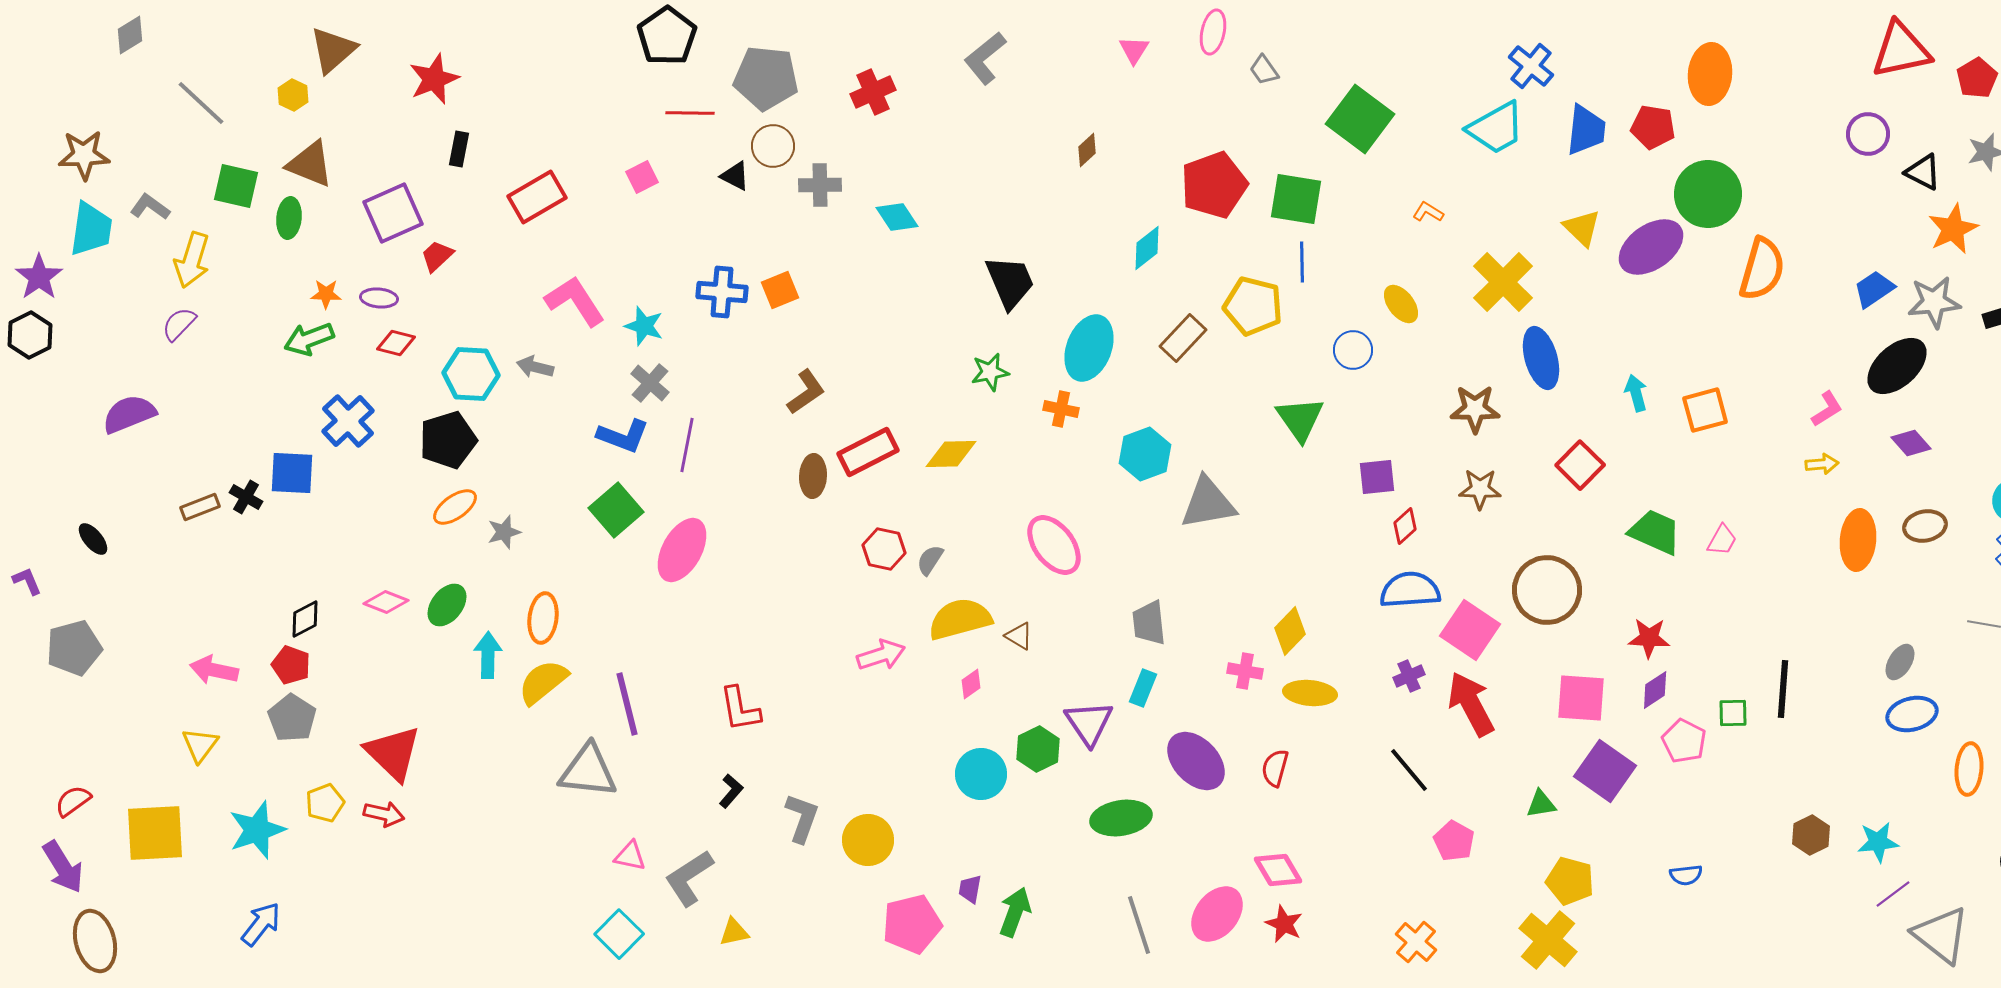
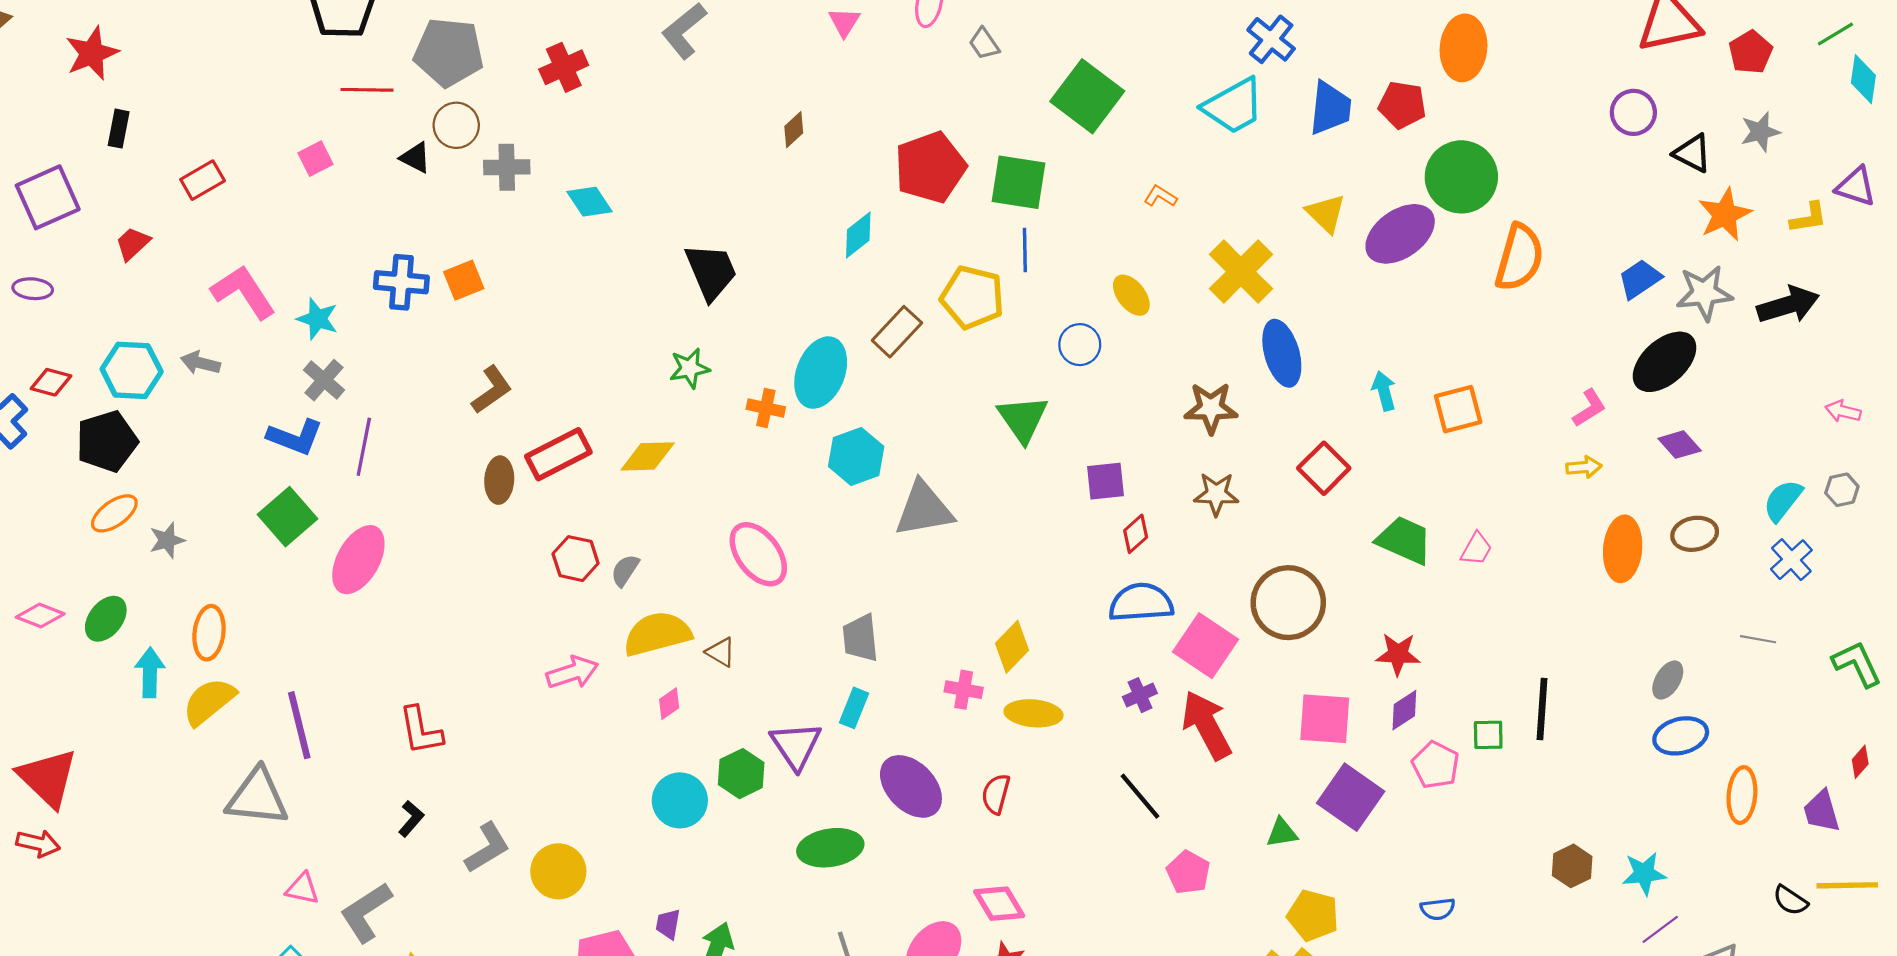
red rectangle: (537, 197) -> (203, 180), size x0.7
red trapezoid: (437, 256) -> (133, 244), moved
red diamond: (396, 343) -> (51, 382), moved
cyan ellipse: (1089, 348) -> (821, 373), moved
gray L-shape: (802, 818) -> (487, 848), turned 39

